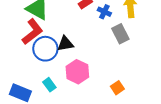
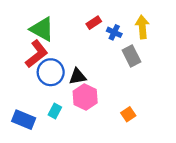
black triangle: (65, 44) -> (78, 77), moved
cyan rectangle: (49, 85) -> (55, 111), turned 64

